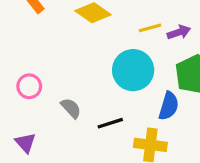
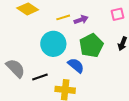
blue semicircle: (169, 106) -> (76, 65), turned -66
gray semicircle: (71, 108) -> (16, 68), size x1.5

